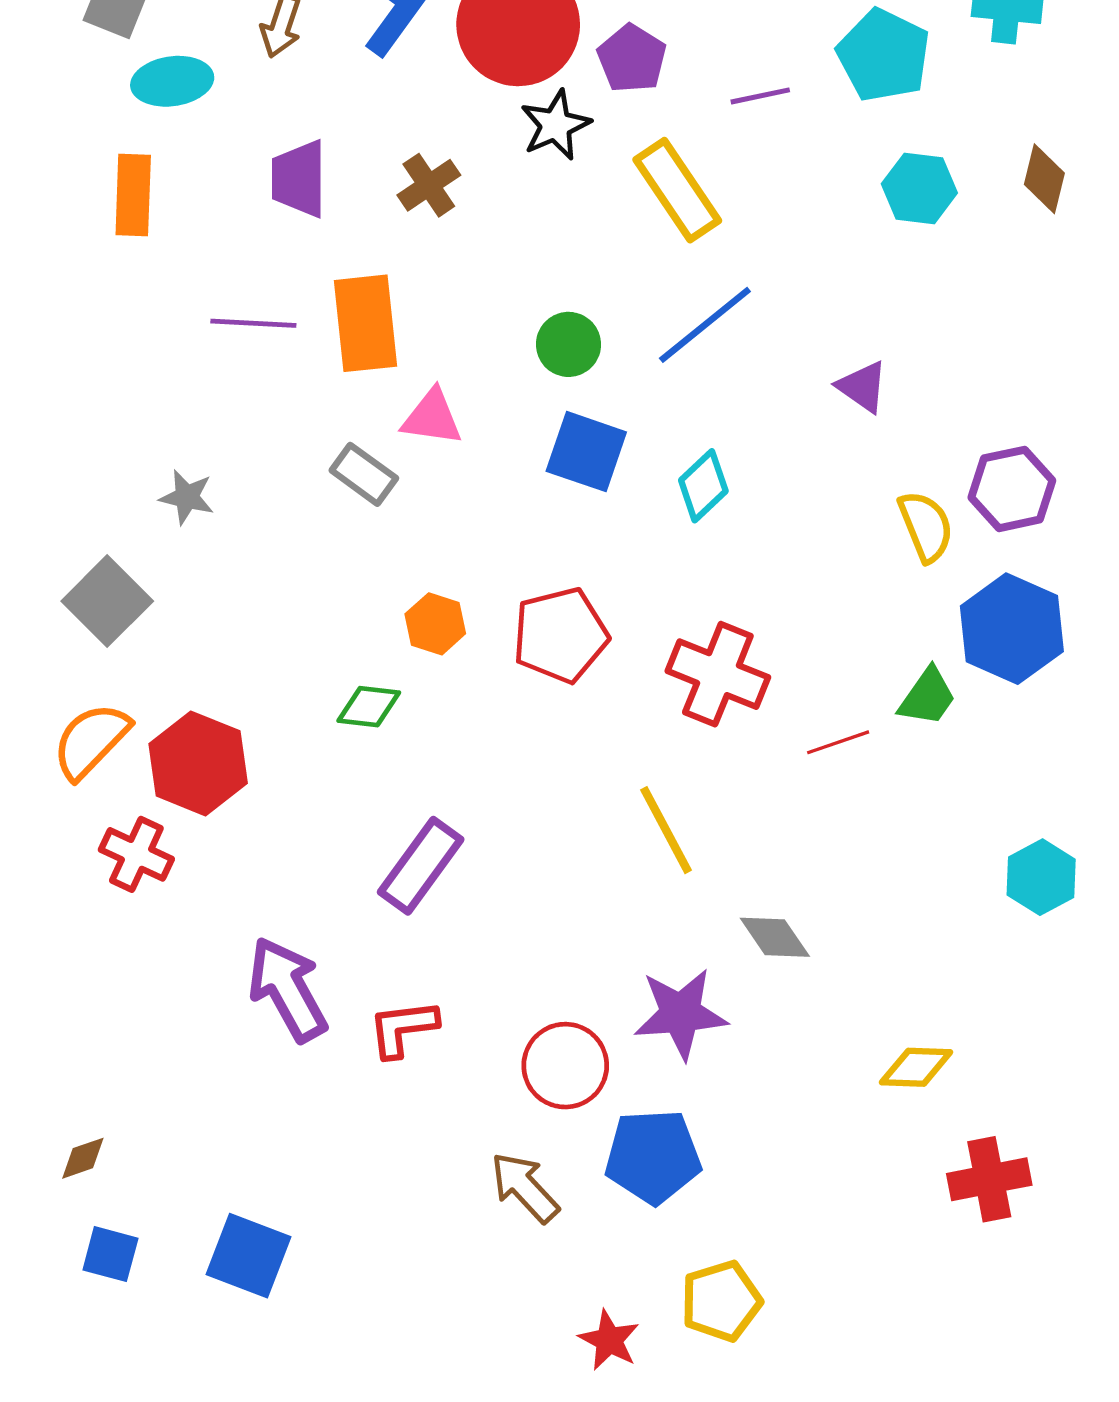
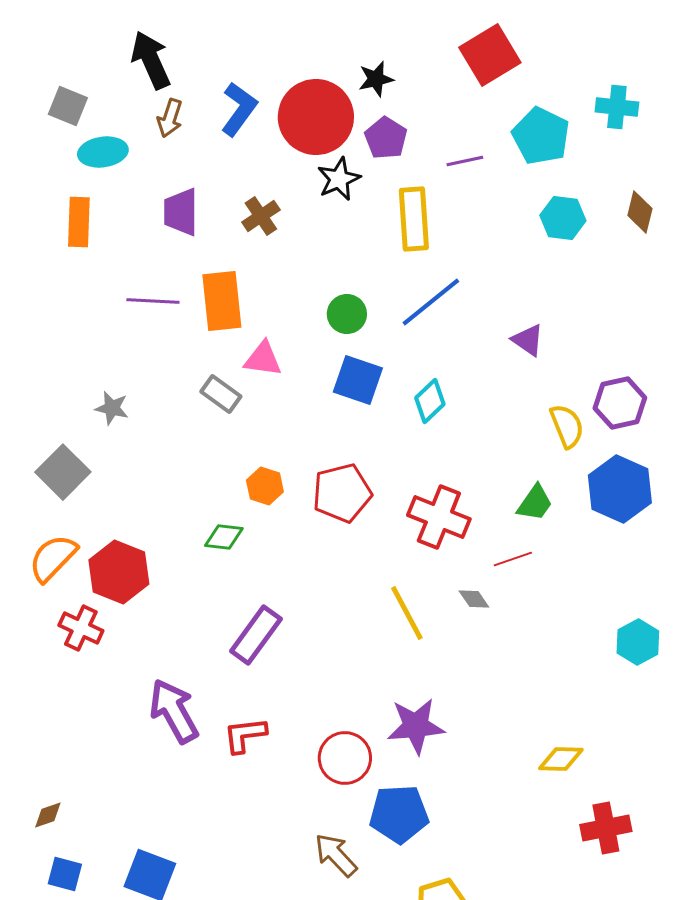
yellow rectangle: (677, 190) -> (414, 219), turned 30
green trapezoid: (927, 697) -> (535, 503), moved
gray diamond: (775, 937) -> (474, 599), moved, size x0.7
brown arrow: (525, 1187) -> (336, 855), moved

